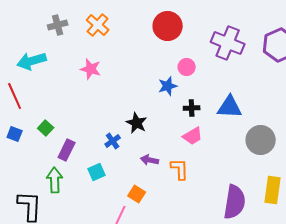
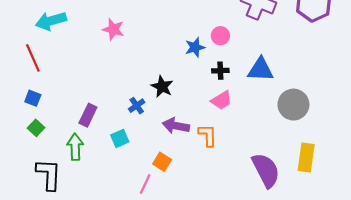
pink circle: (187, 67) -> (220, 36), moved
green square: (46, 128) -> (36, 128), moved
purple arrow: (150, 160) -> (176, 126), size x1.4
purple semicircle: (235, 202) -> (266, 170), turned -36

